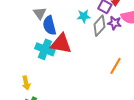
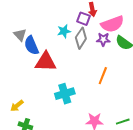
purple star: (115, 23) -> (103, 39), moved
cyan cross: (45, 49) -> (65, 94), moved, turned -30
yellow arrow: (26, 83) -> (17, 106), turned 72

